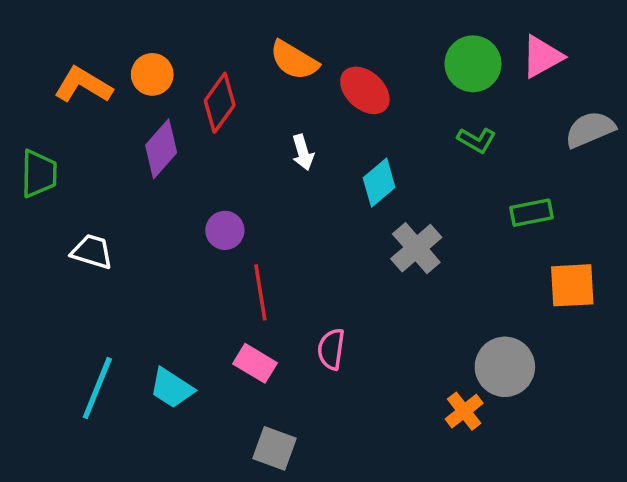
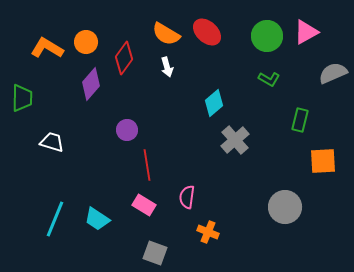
red ellipse: (365, 90) -> (207, 32), moved
white arrow: (303, 152) -> (167, 67), moved
green rectangle: (531, 213) -> (300, 120), turned -65
orange cross: (464, 411) -> (208, 232), moved, turned -30

